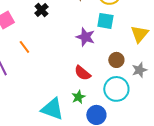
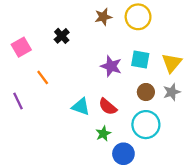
cyan square: (105, 21) -> (140, 59), moved
gray star: (139, 70) -> (172, 92), moved
cyan triangle: (52, 109) -> (81, 107), moved, size x0.7

